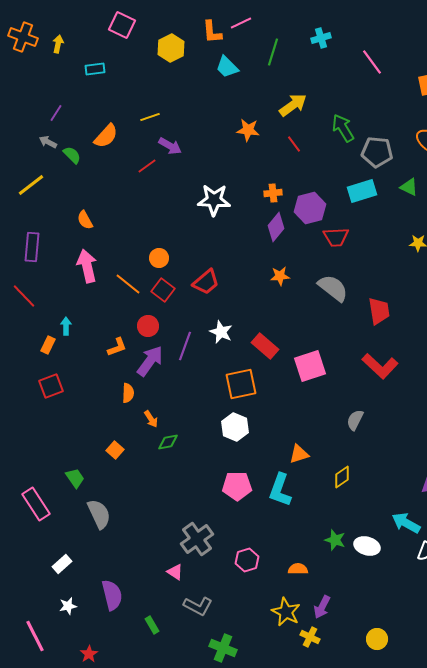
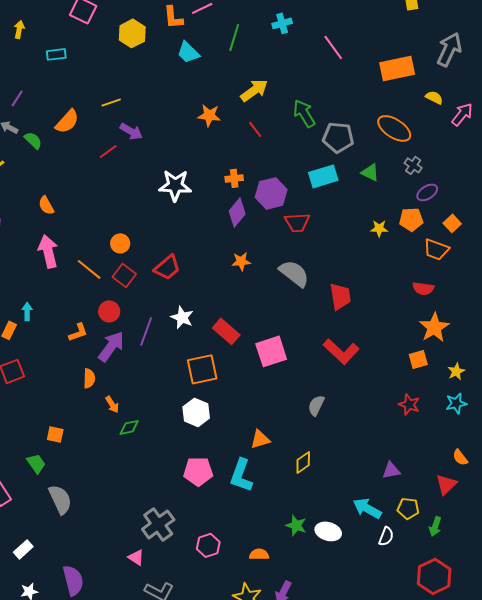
orange square: (115, 450) -> (55, 434), moved, turned -30

